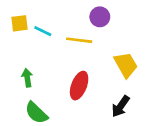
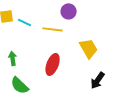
black arrow: (121, 106) -> (98, 80), moved

